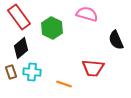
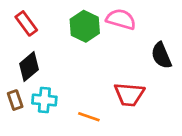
red rectangle: (19, 17) -> (26, 23), size x0.7
green hexagon: (52, 28) -> (85, 26), moved

